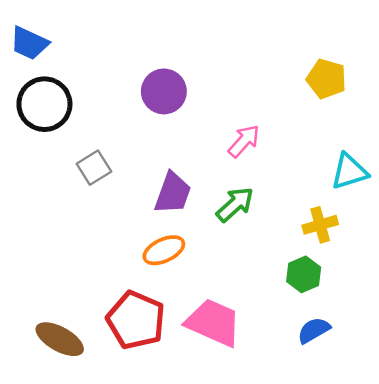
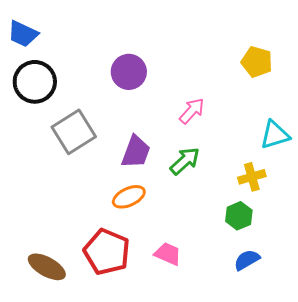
gray square: (94, 168) -> (74, 132), size x1.6
pink trapezoid: (213, 323) -> (168, 254), size x0.6

